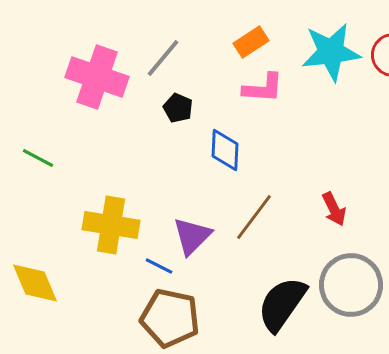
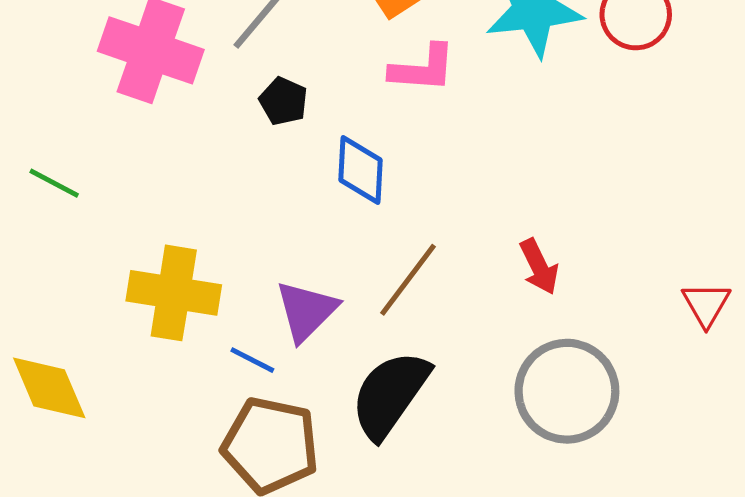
black semicircle: (282, 304) -> (390, 394), moved

